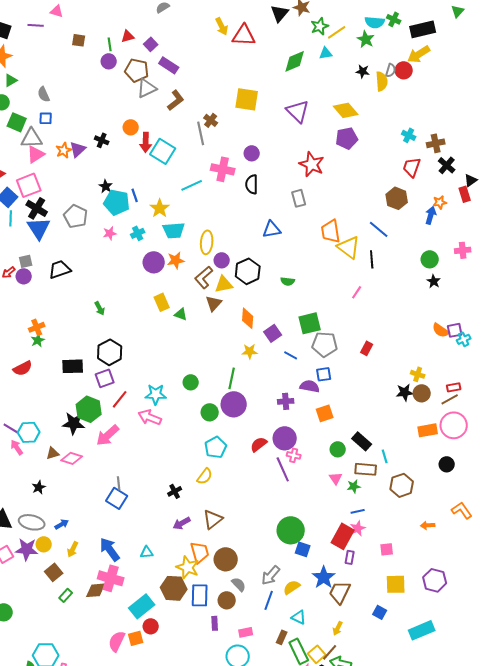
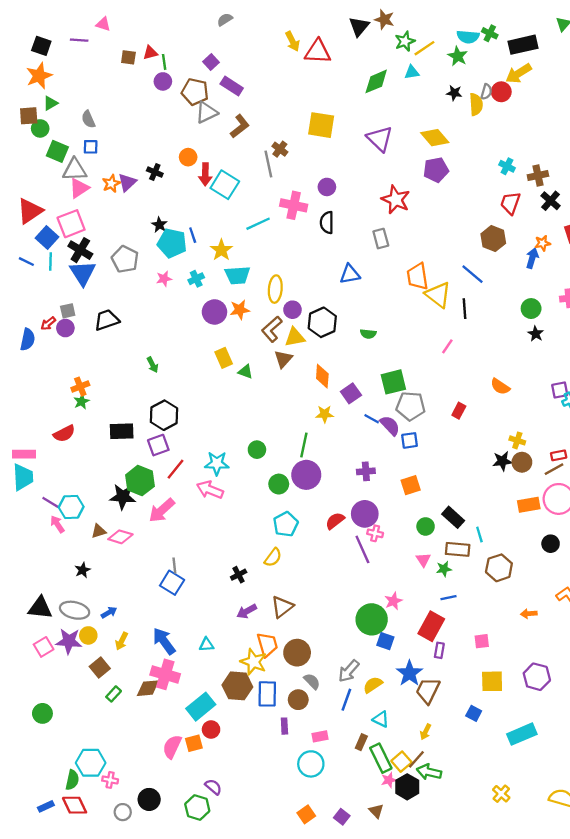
red triangle: (128, 36) -> (150, 53), moved
orange semicircle: (441, 330) -> (500, 387), moved
purple semicircle: (310, 386) -> (390, 426), moved, turned 36
pink star: (358, 528) -> (393, 601), moved

